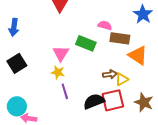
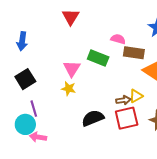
brown arrow: (110, 74) -> (123, 100), moved
purple line: (65, 91) -> (34, 109), moved
black semicircle: (94, 101) -> (93, 118), moved

